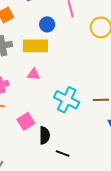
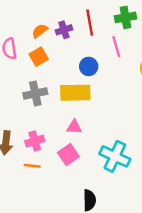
pink square: (26, 121) -> (68, 155), moved

